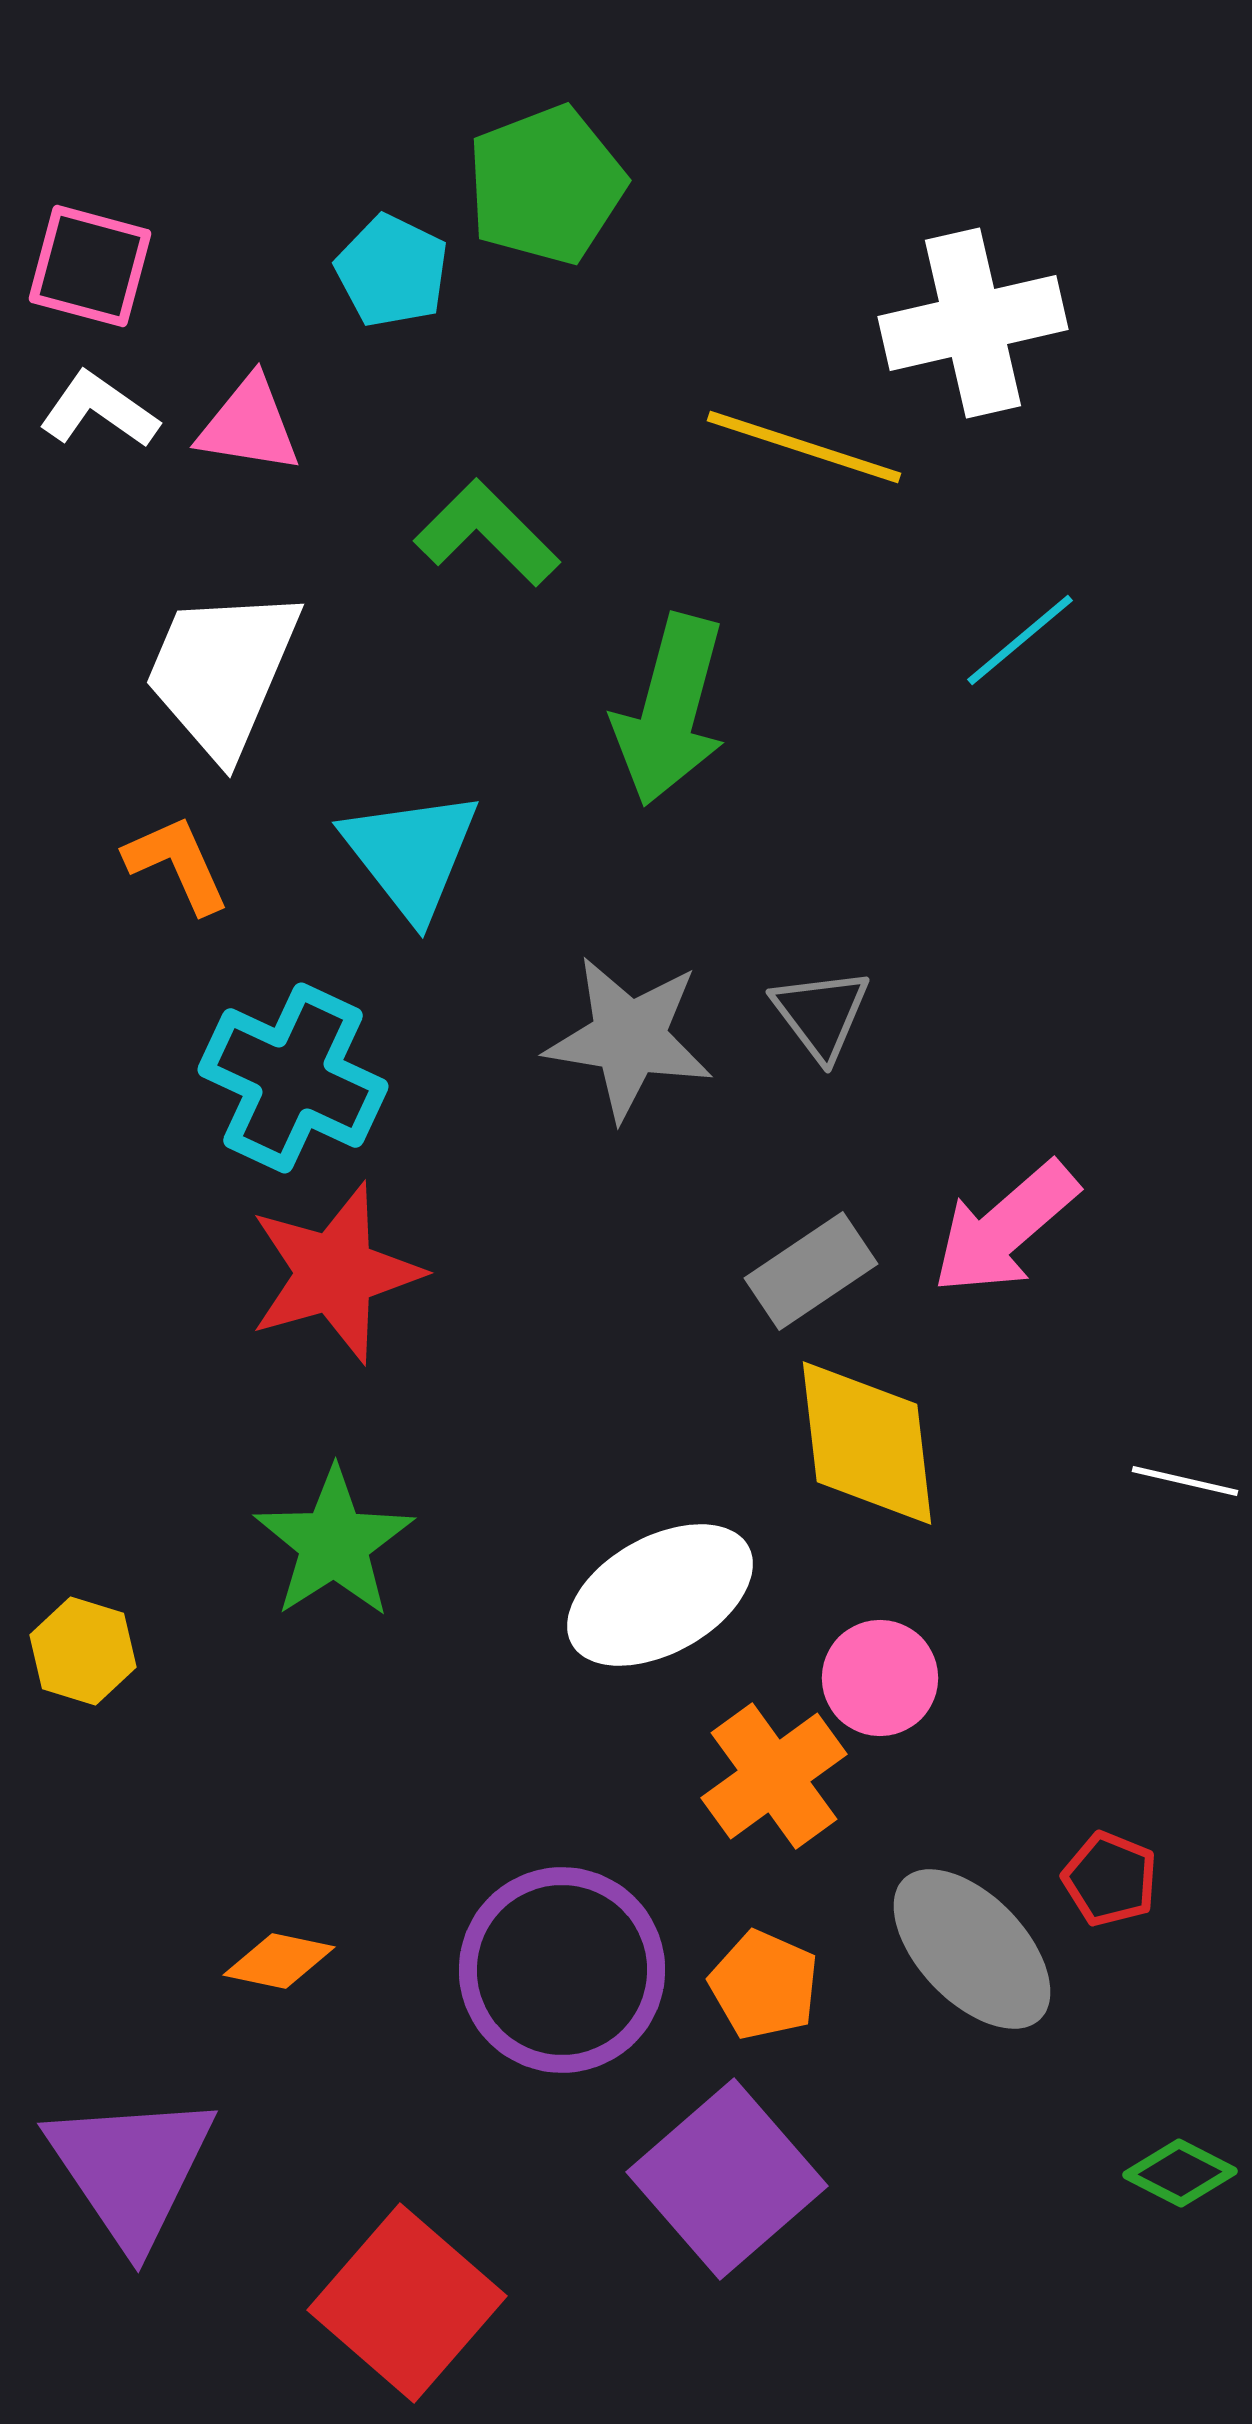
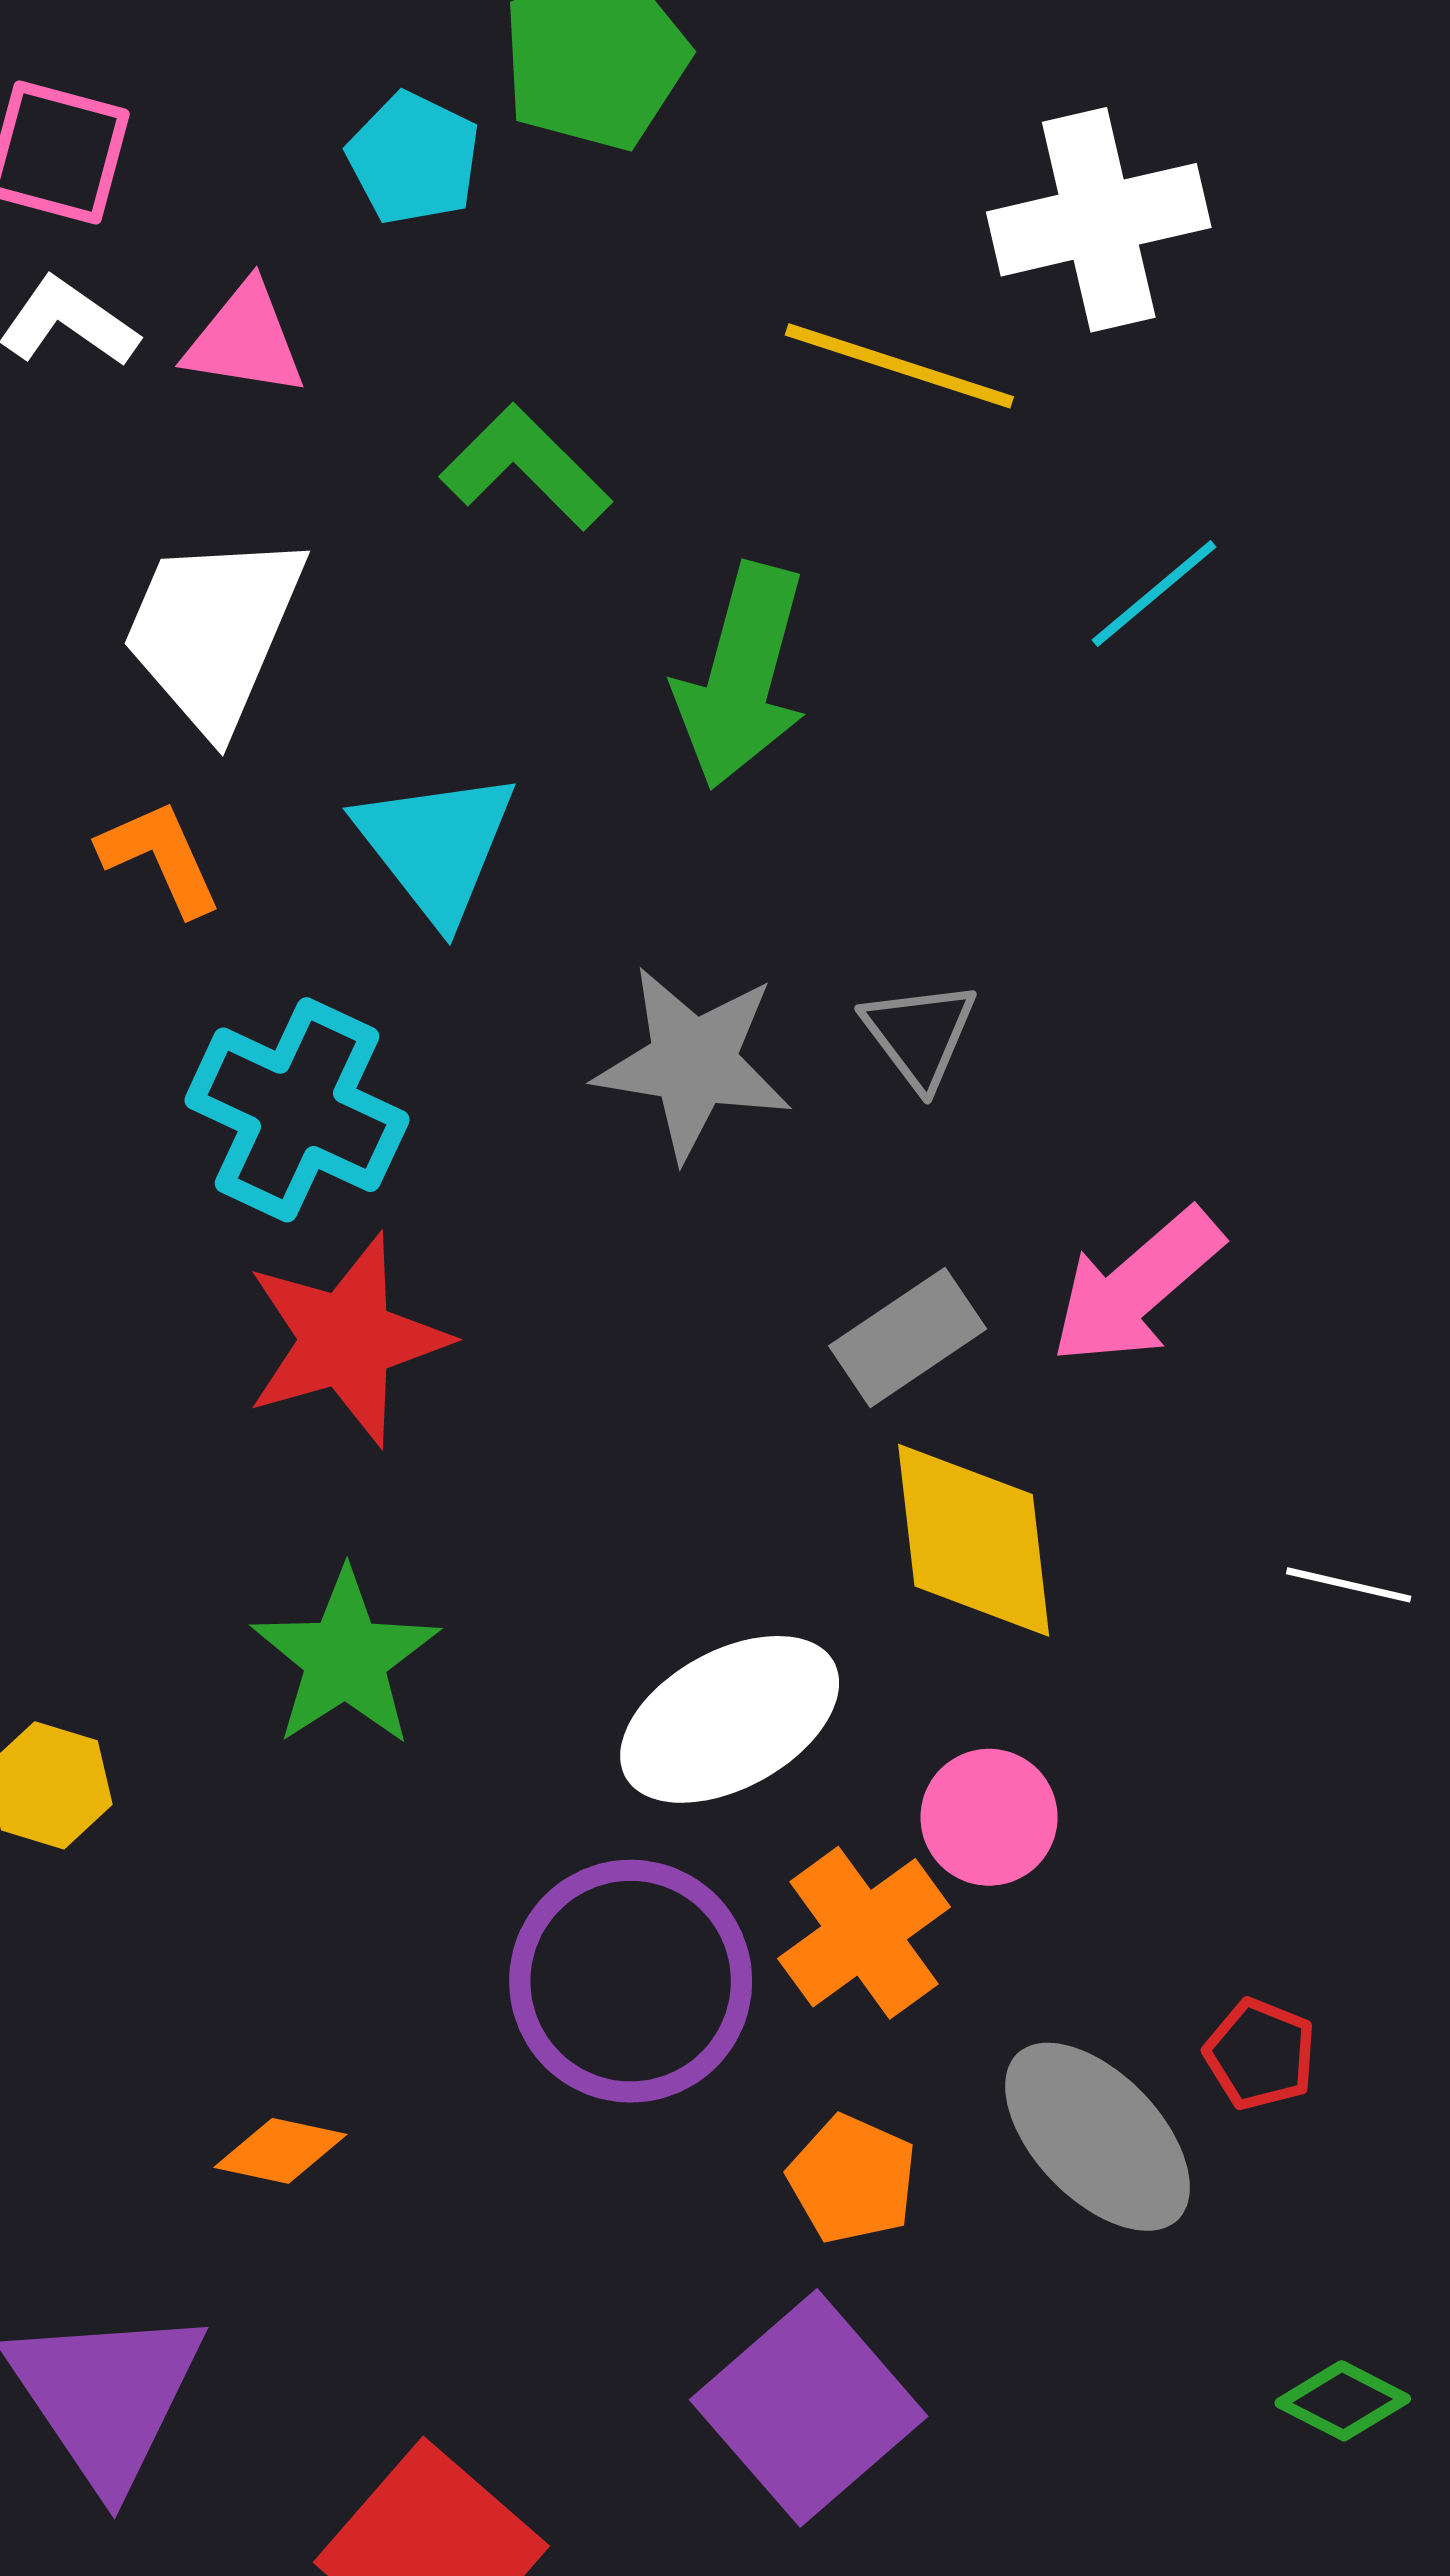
purple circle: (562, 1970) -> (631, 1981), moved

